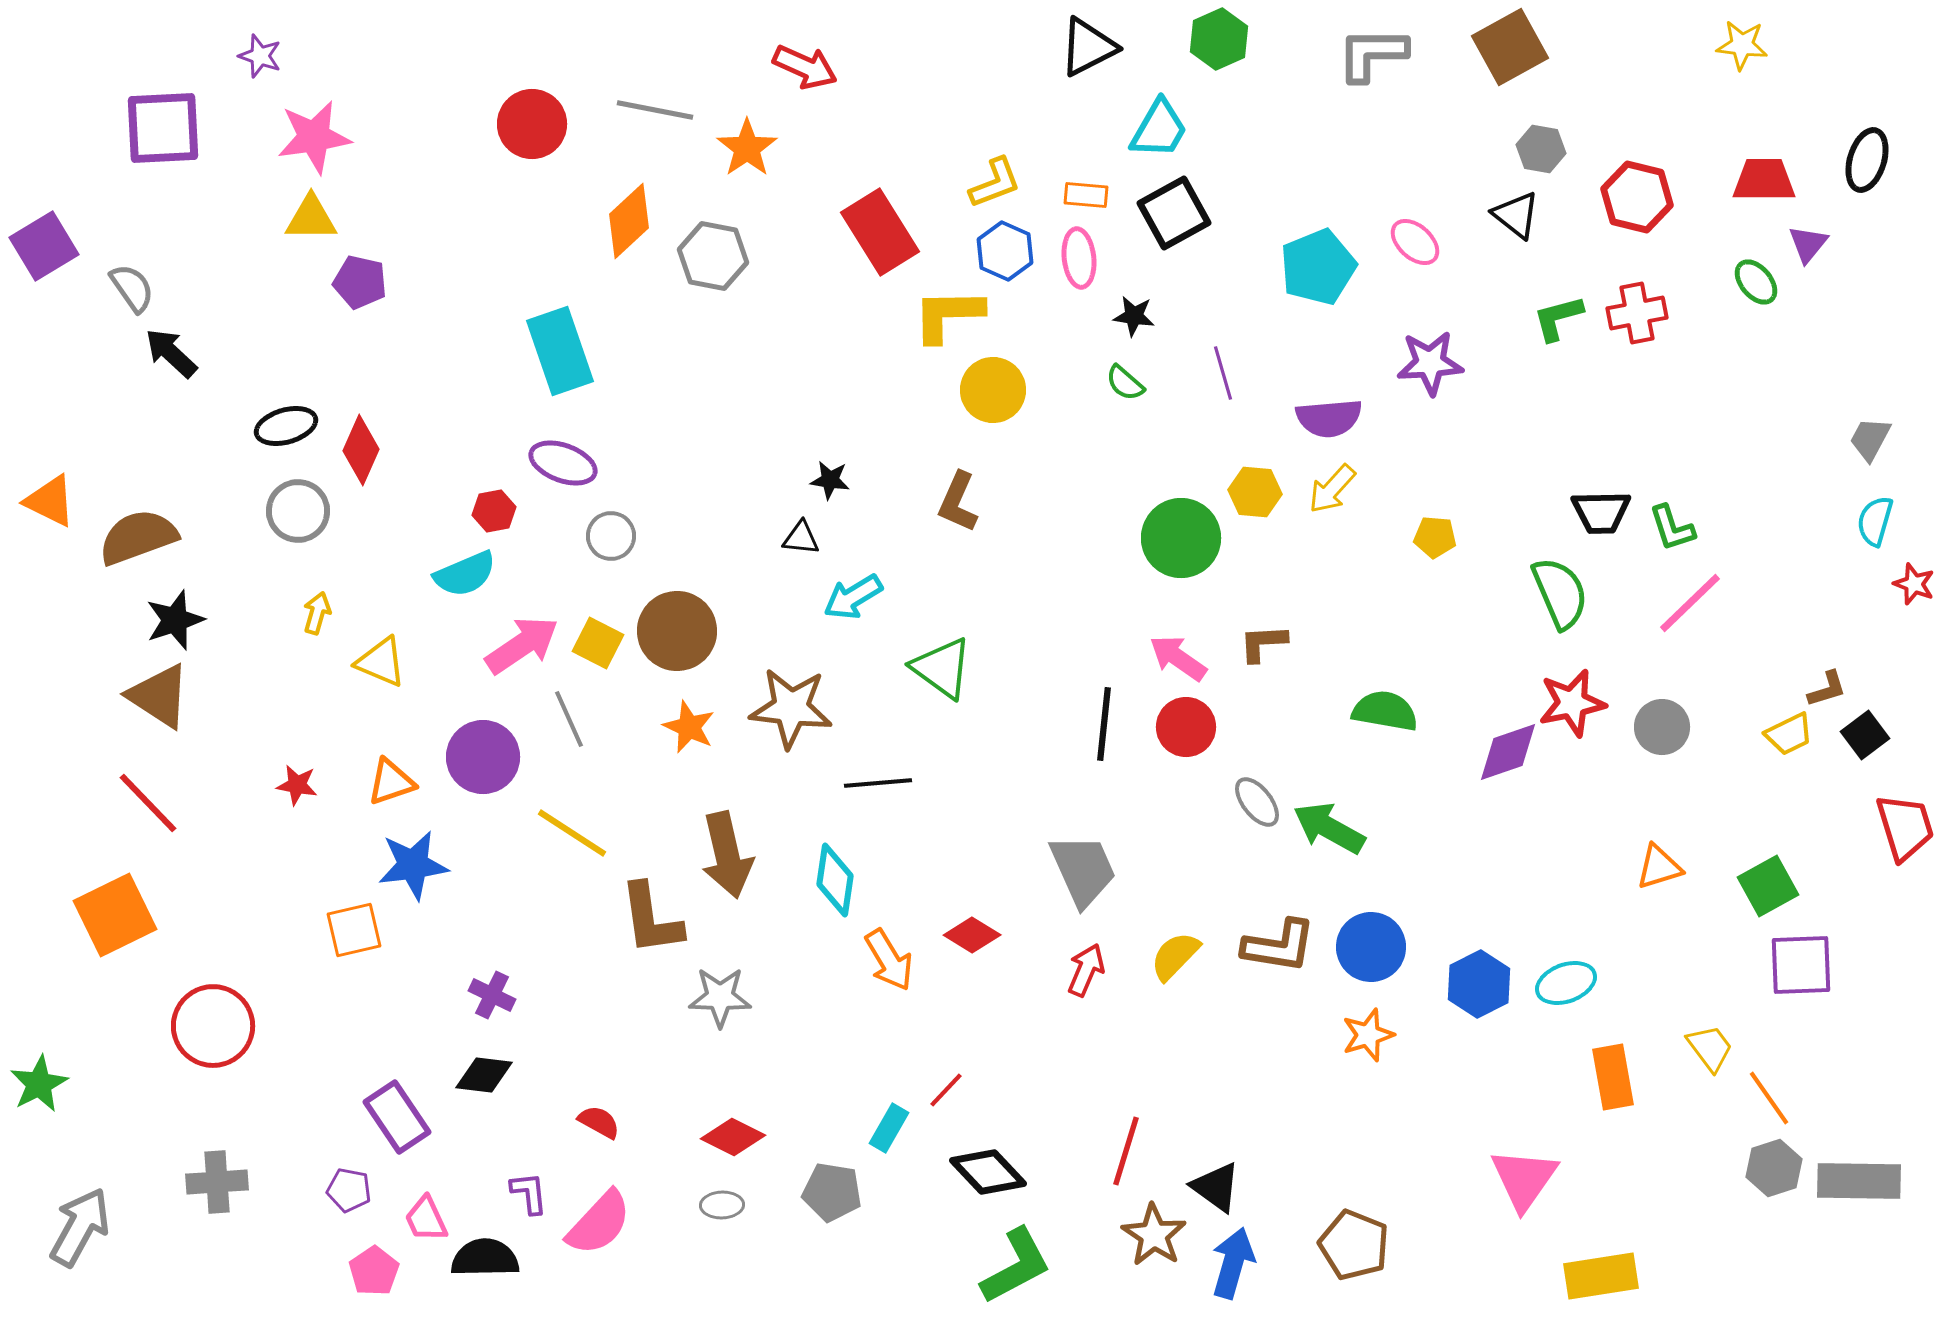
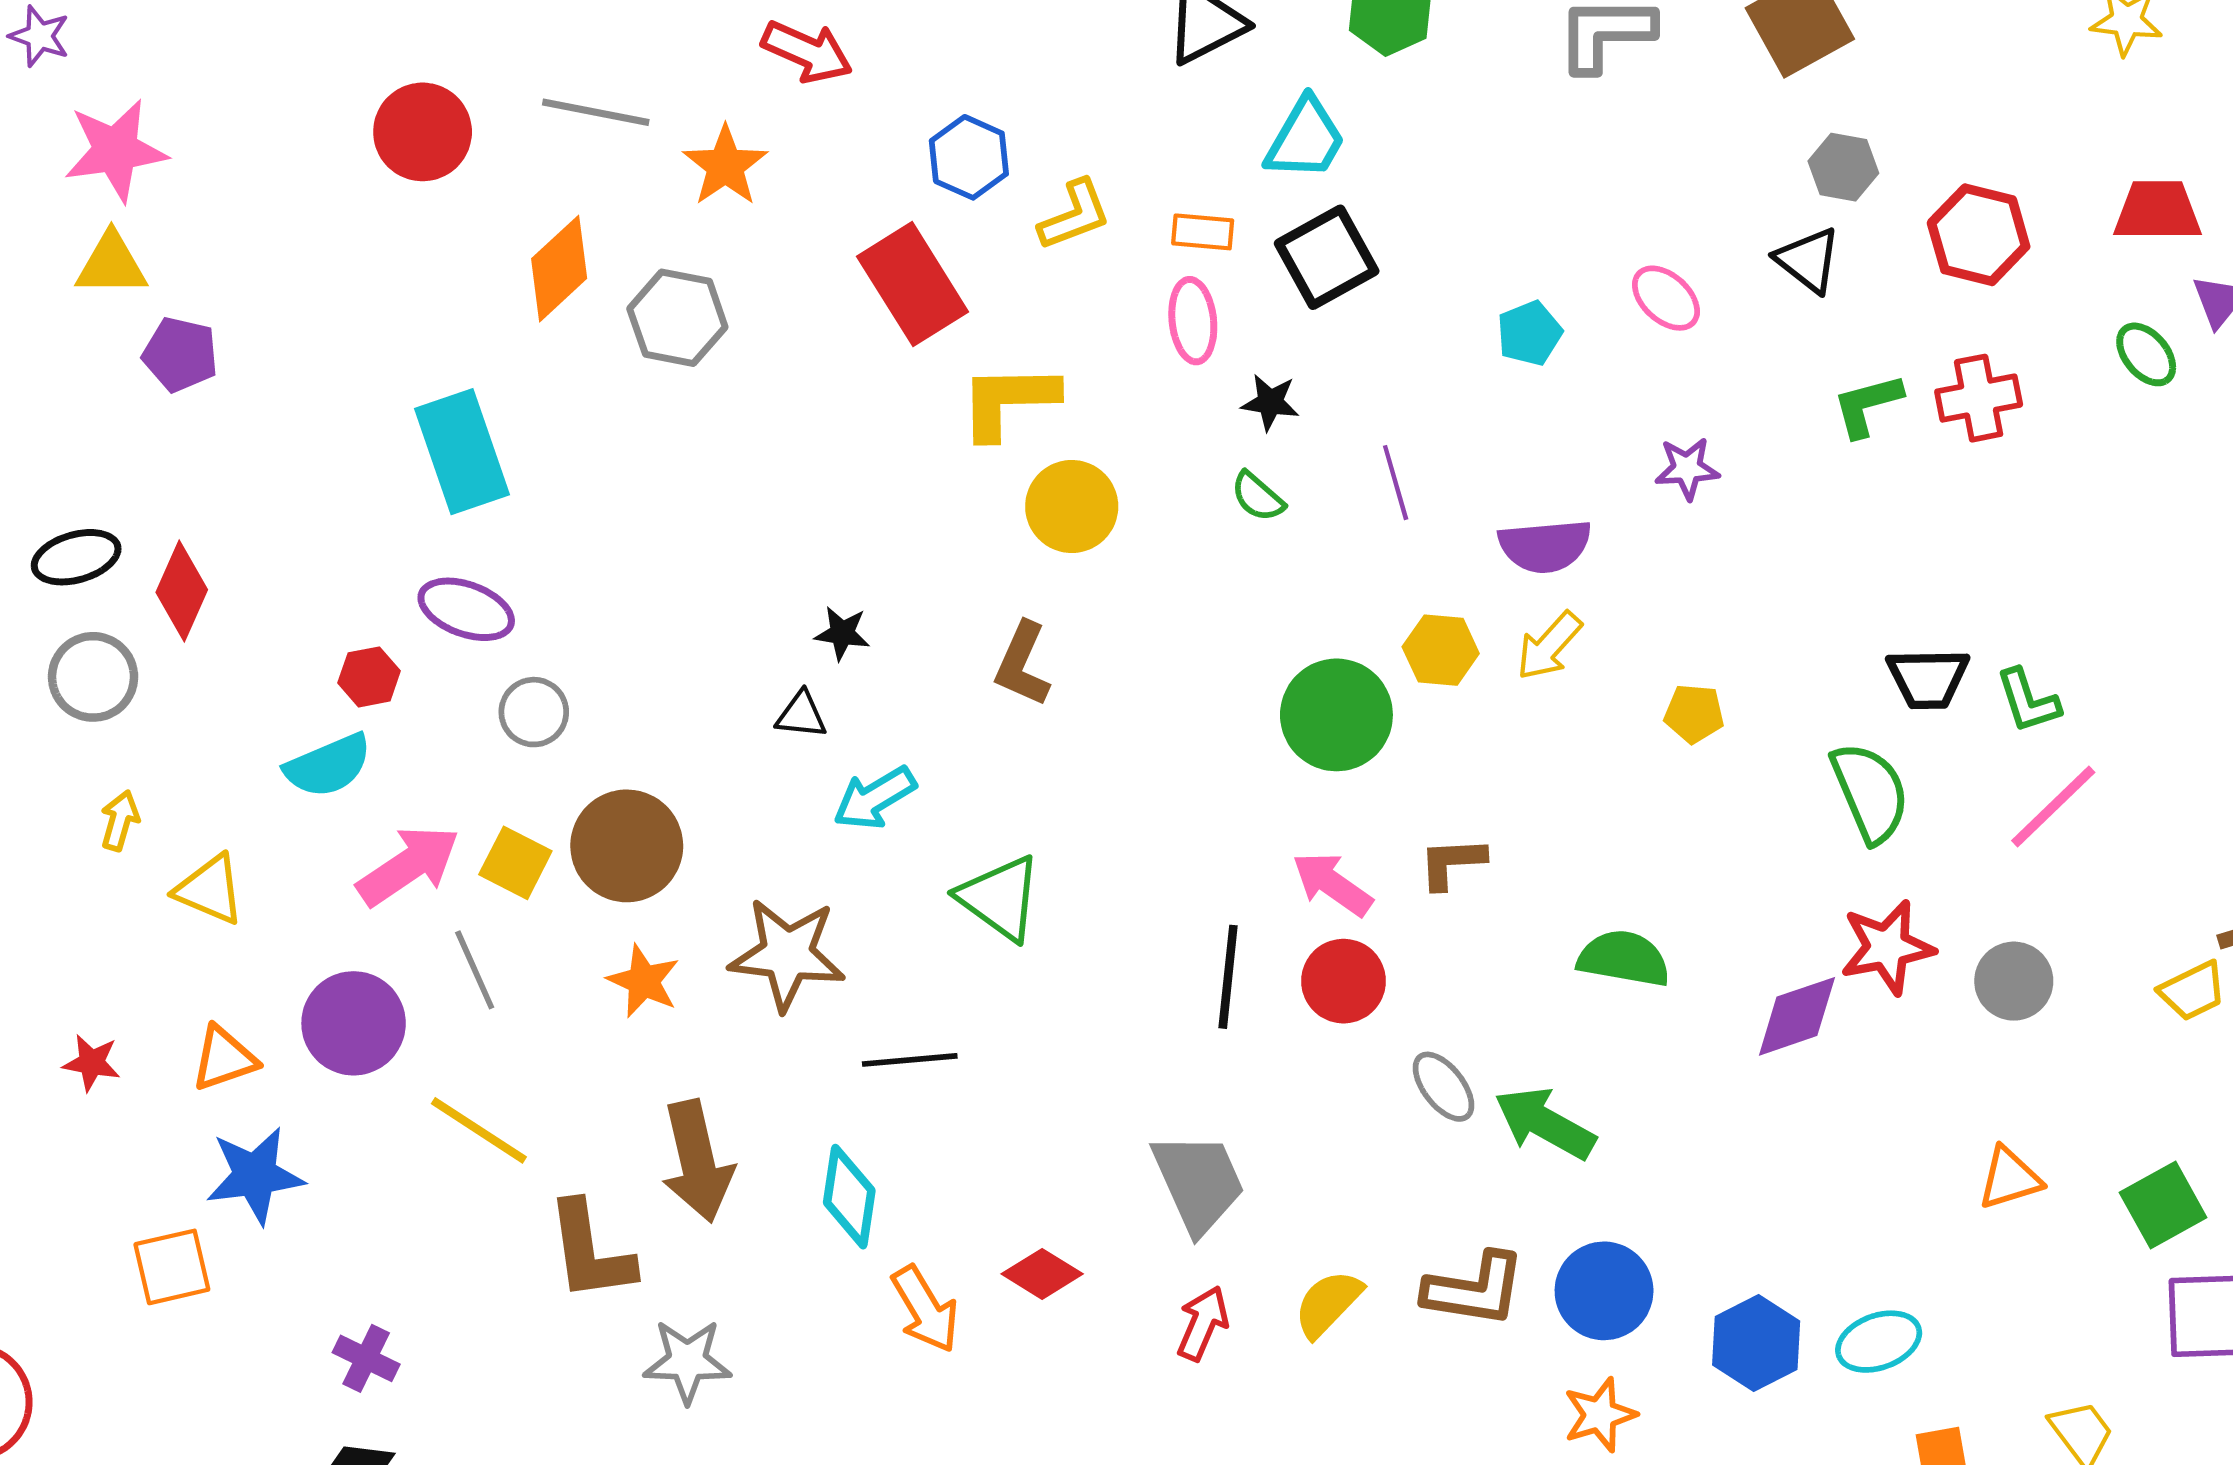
blue hexagon: (1005, 251) -> (969, 157), moved
cyan pentagon: (1318, 267) -> (1529, 333), size x0.6
purple star: (1430, 363) -> (1687, 468), size x0.7

